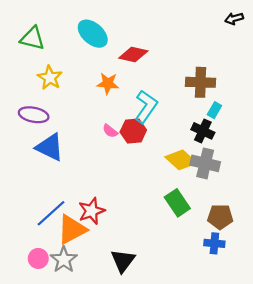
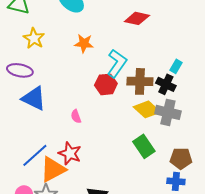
red diamond: (133, 54) -> (137, 18), moved
brown cross: (201, 82) -> (140, 81), moved
pink semicircle: (110, 131) -> (76, 116), moved, turned 32
red star: (92, 211) -> (70, 153), turned -30

